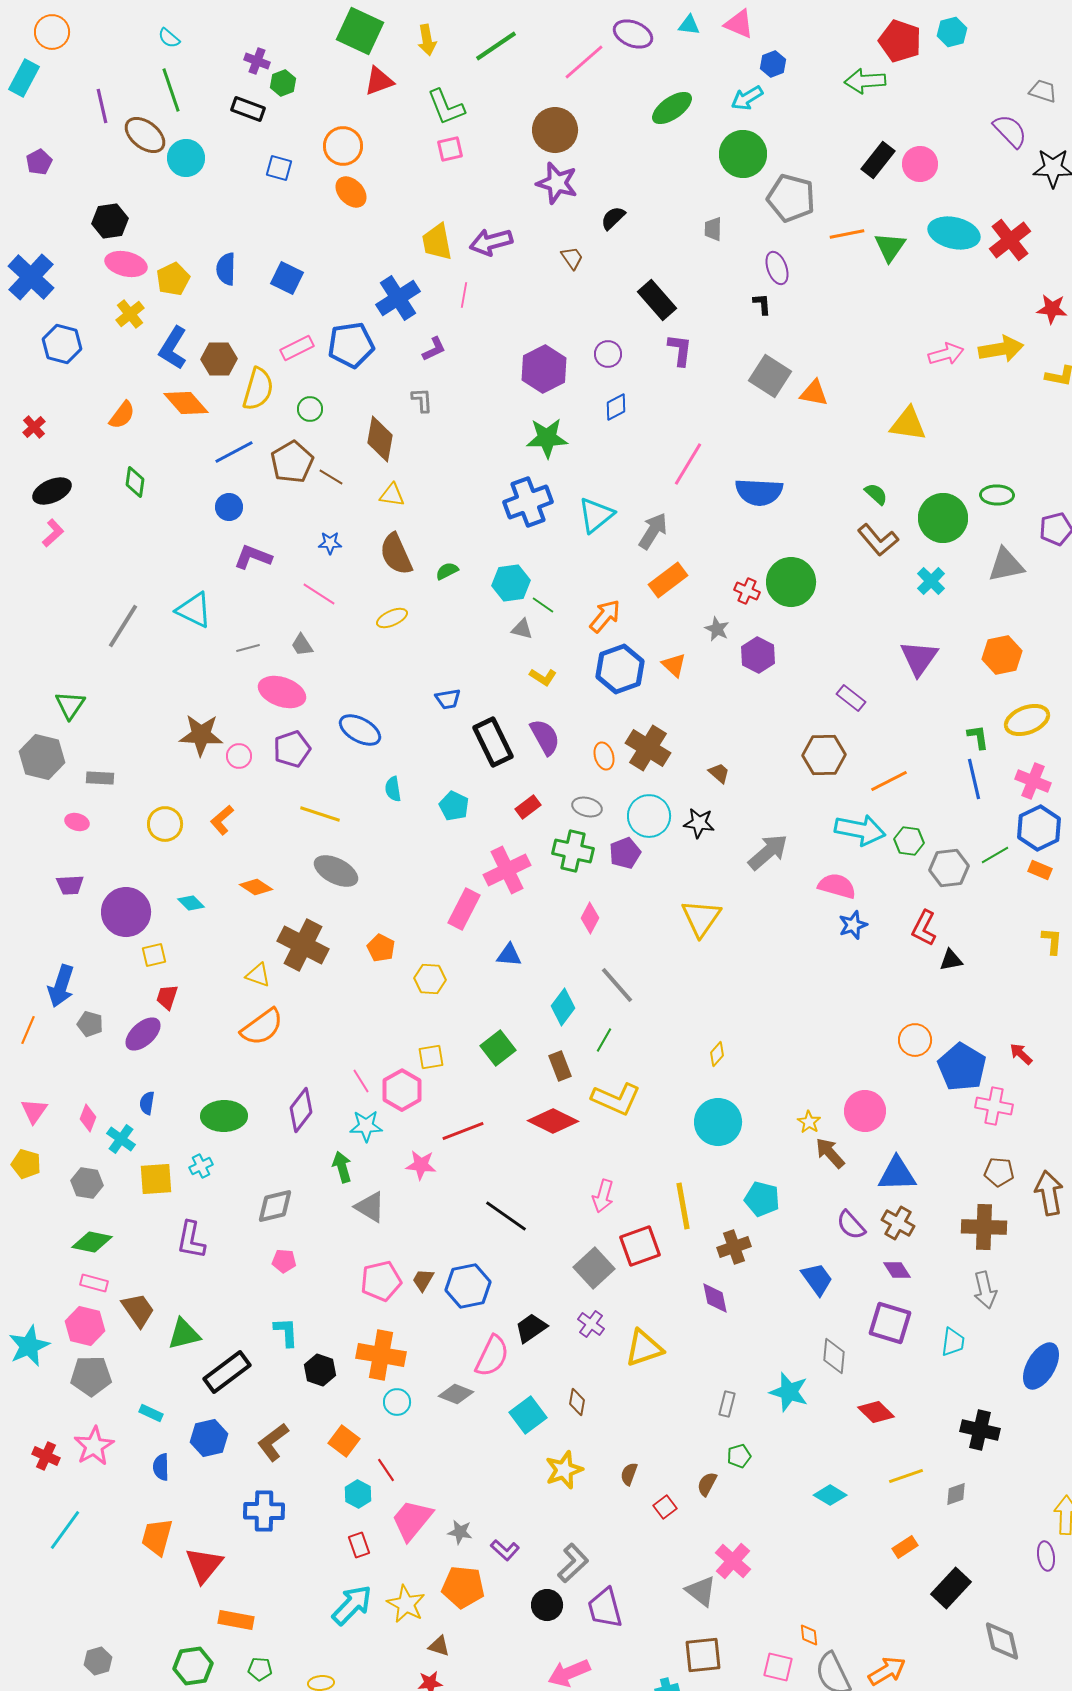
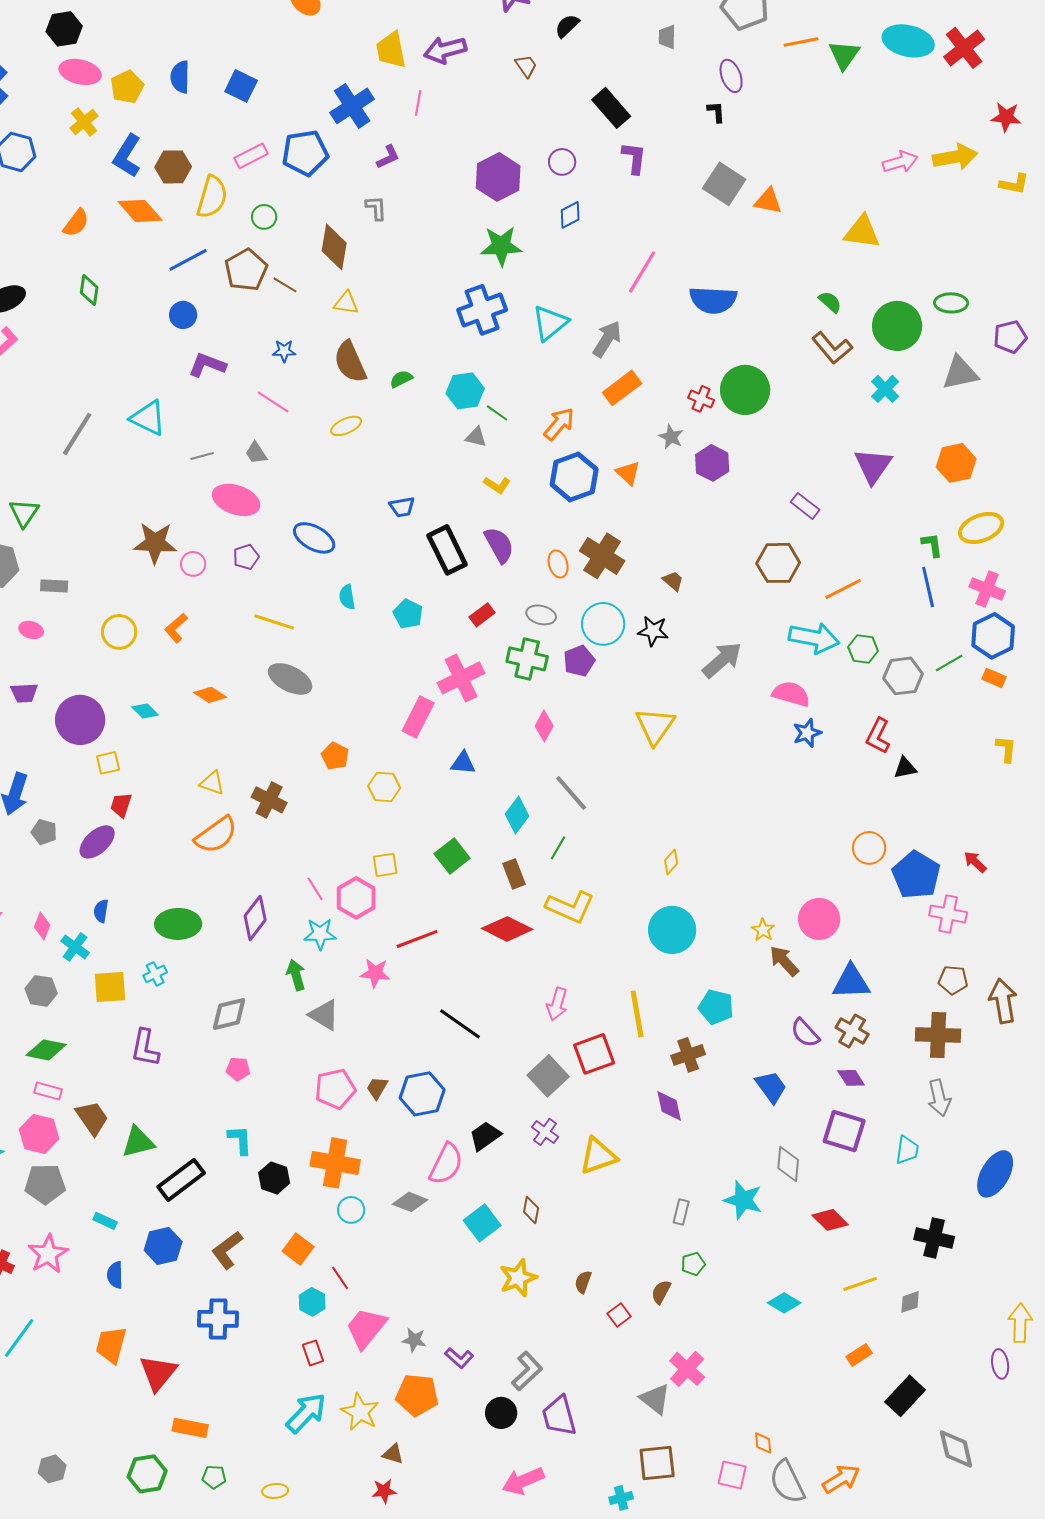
purple pentagon: (292, 749) -> (246, 557), size x0.7
brown cross: (303, 945) -> (269, 800), moved, size x0.7

